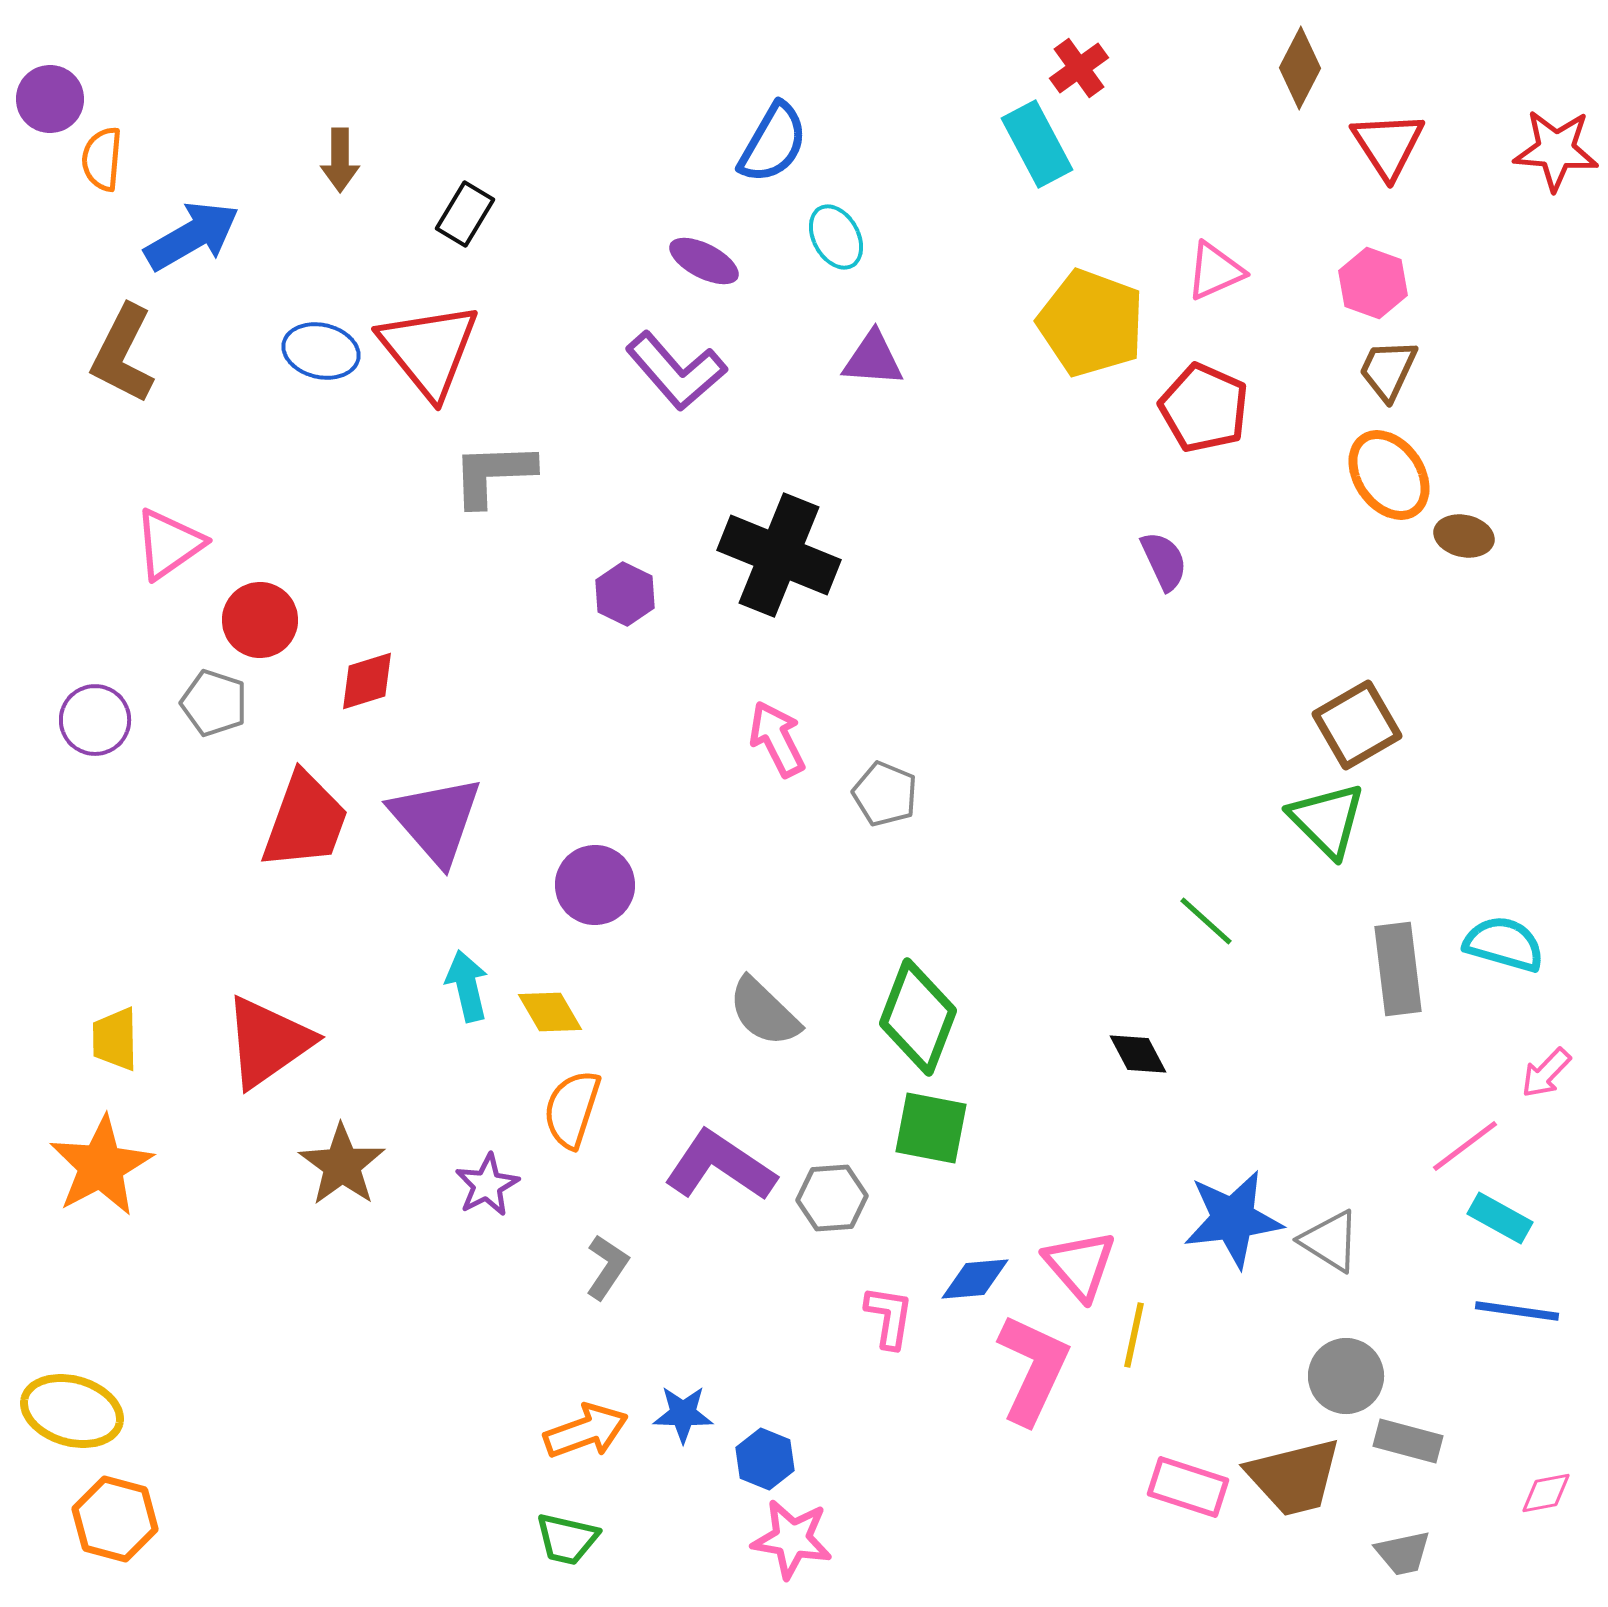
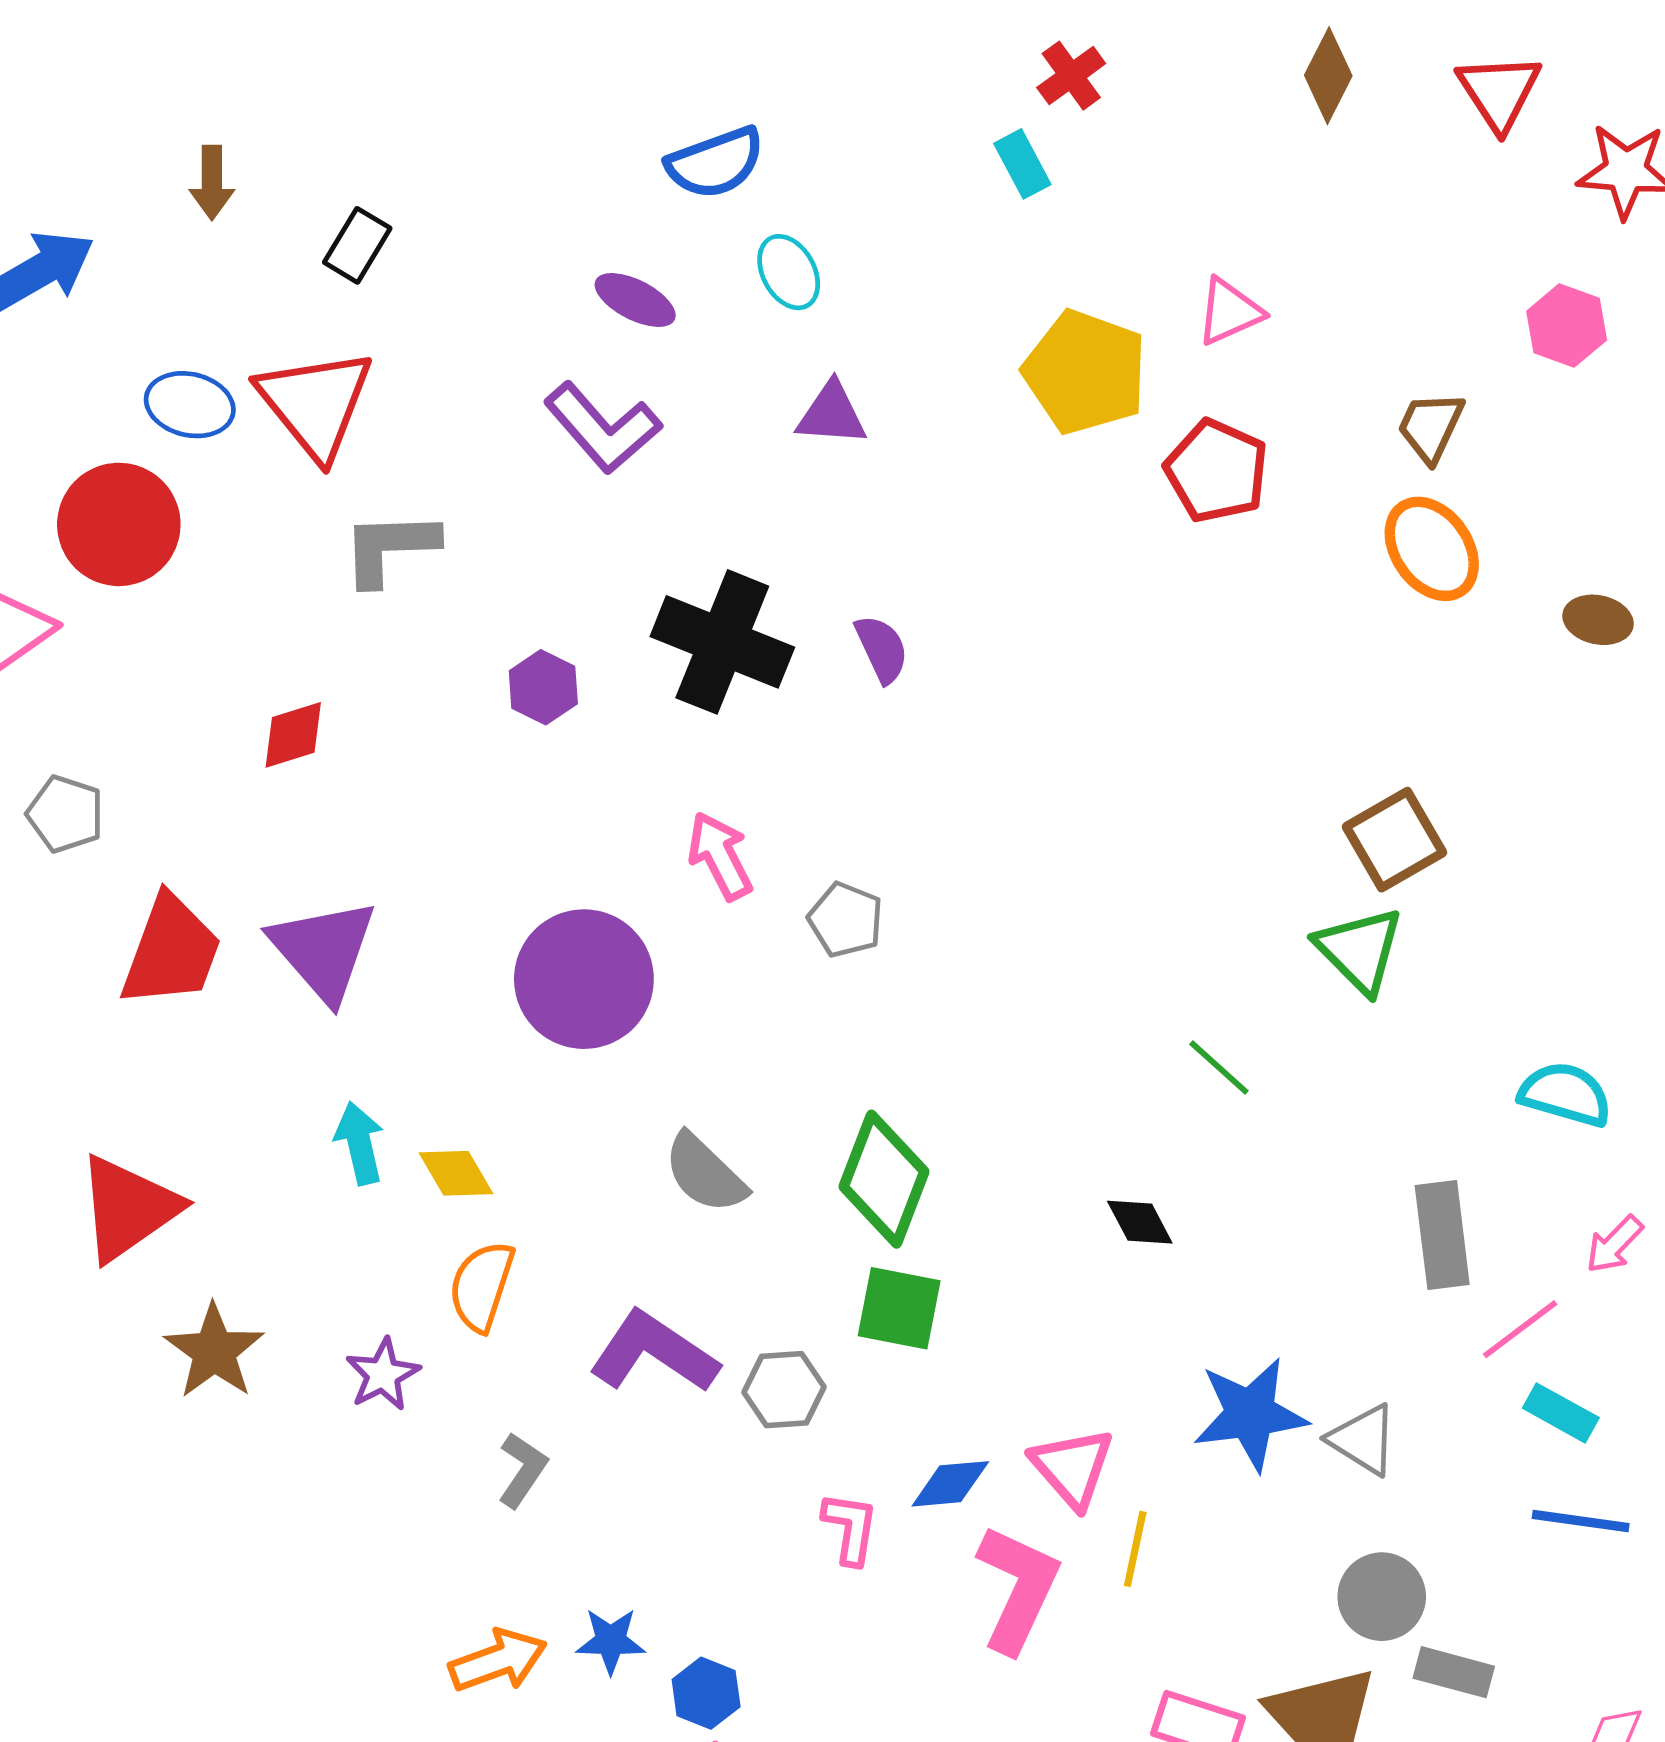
blue semicircle: (773, 143) -> (715, 163), turned 40
cyan rectangle: (1037, 144) -> (1022, 164), size x0.7
red triangle: (1388, 145) -> (1499, 92), moved
pink hexagon: (1373, 283) -> (1567, 326), moved
brown ellipse: (1464, 536) -> (1598, 620), moved
purple semicircle: (1164, 561) -> (882, 649), moved
red circle: (260, 620) -> (119, 524), moved, size x1.4
red diamond: (367, 681) -> (293, 735), moved
purple circle: (595, 885) -> (584, 979), moved, size x1.5
gray rectangle: (1398, 969) -> (1442, 1235), moved

